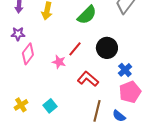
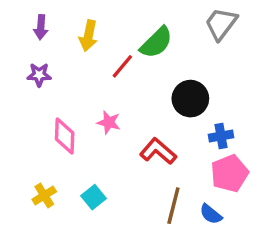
red line: (75, 49) -> (122, 66), moved
pink diamond: (28, 54) -> (65, 136), moved, turned -35
blue cross: (125, 70) -> (221, 136), turned 32

